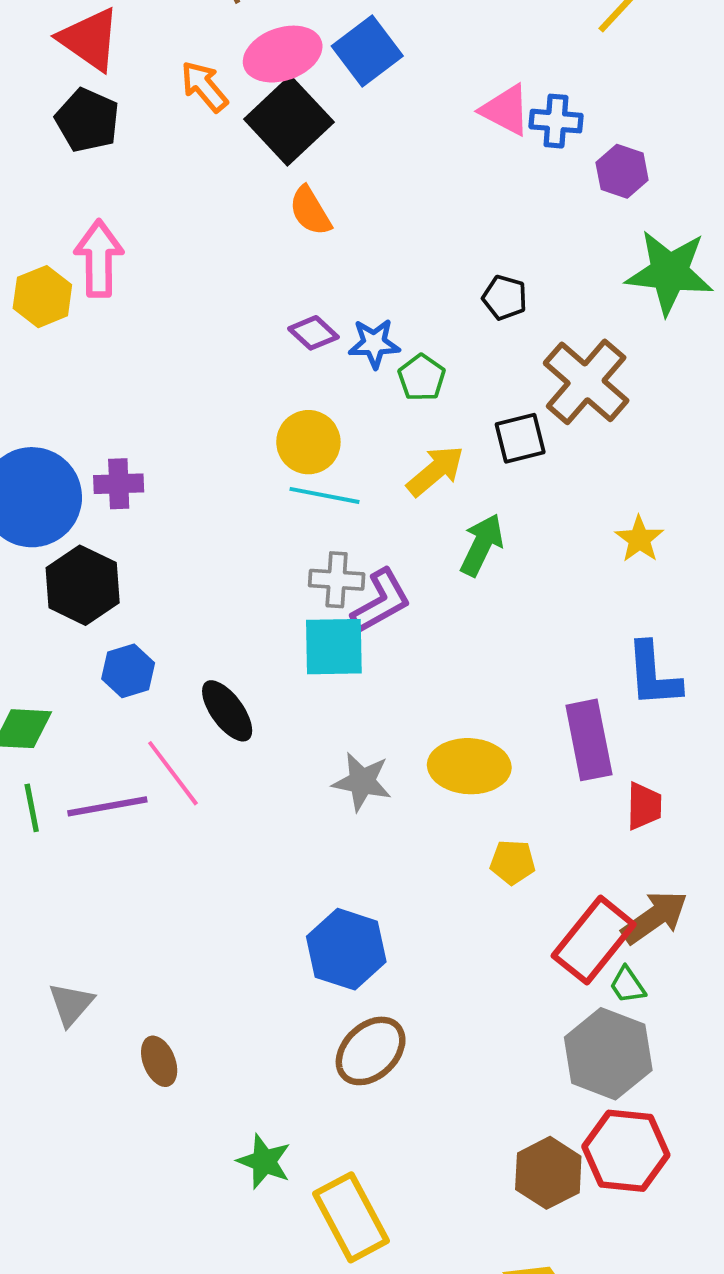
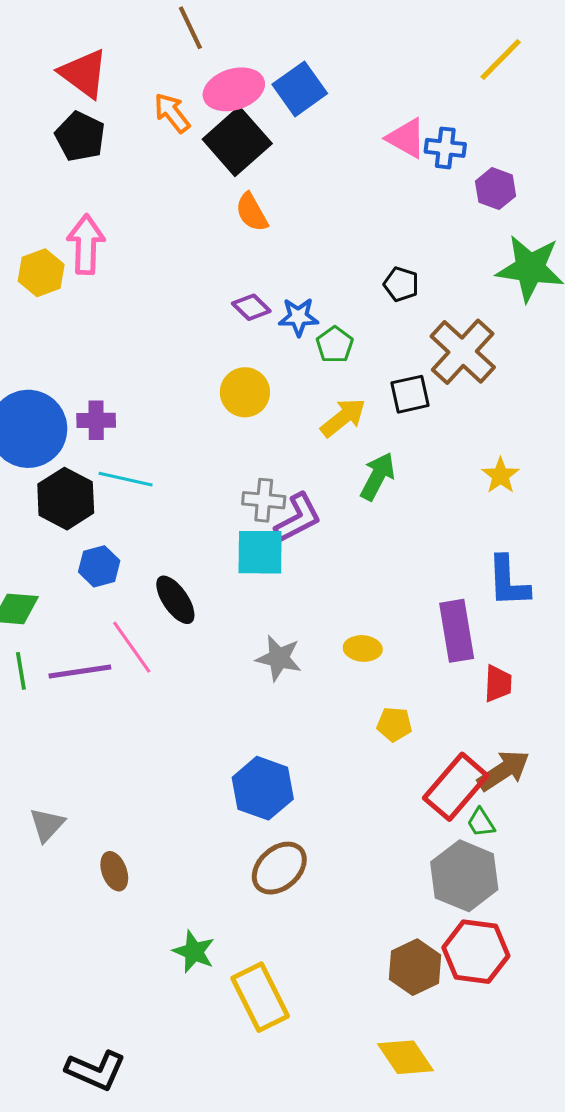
cyan line: (325, 495) -> (126, 479), moved
yellow ellipse: (469, 766) -> (363, 648), size x0.6

